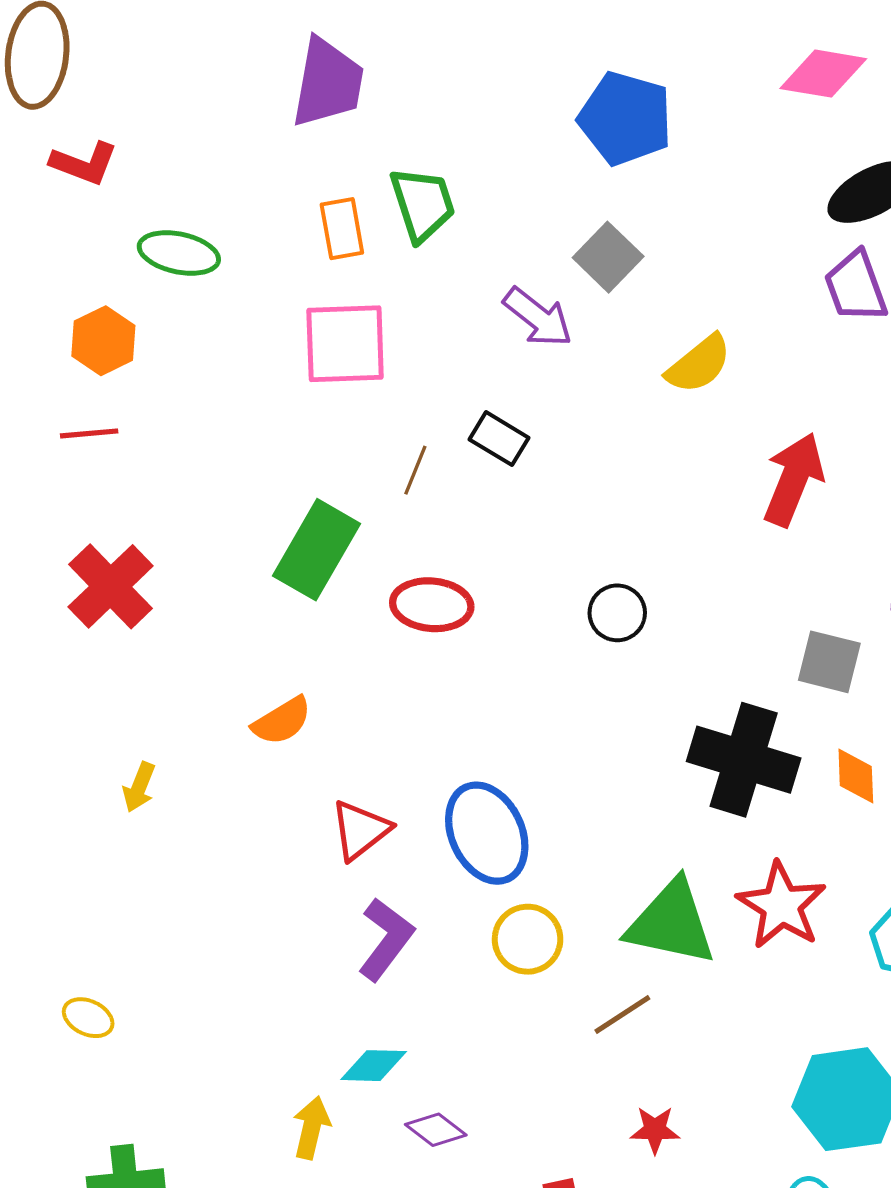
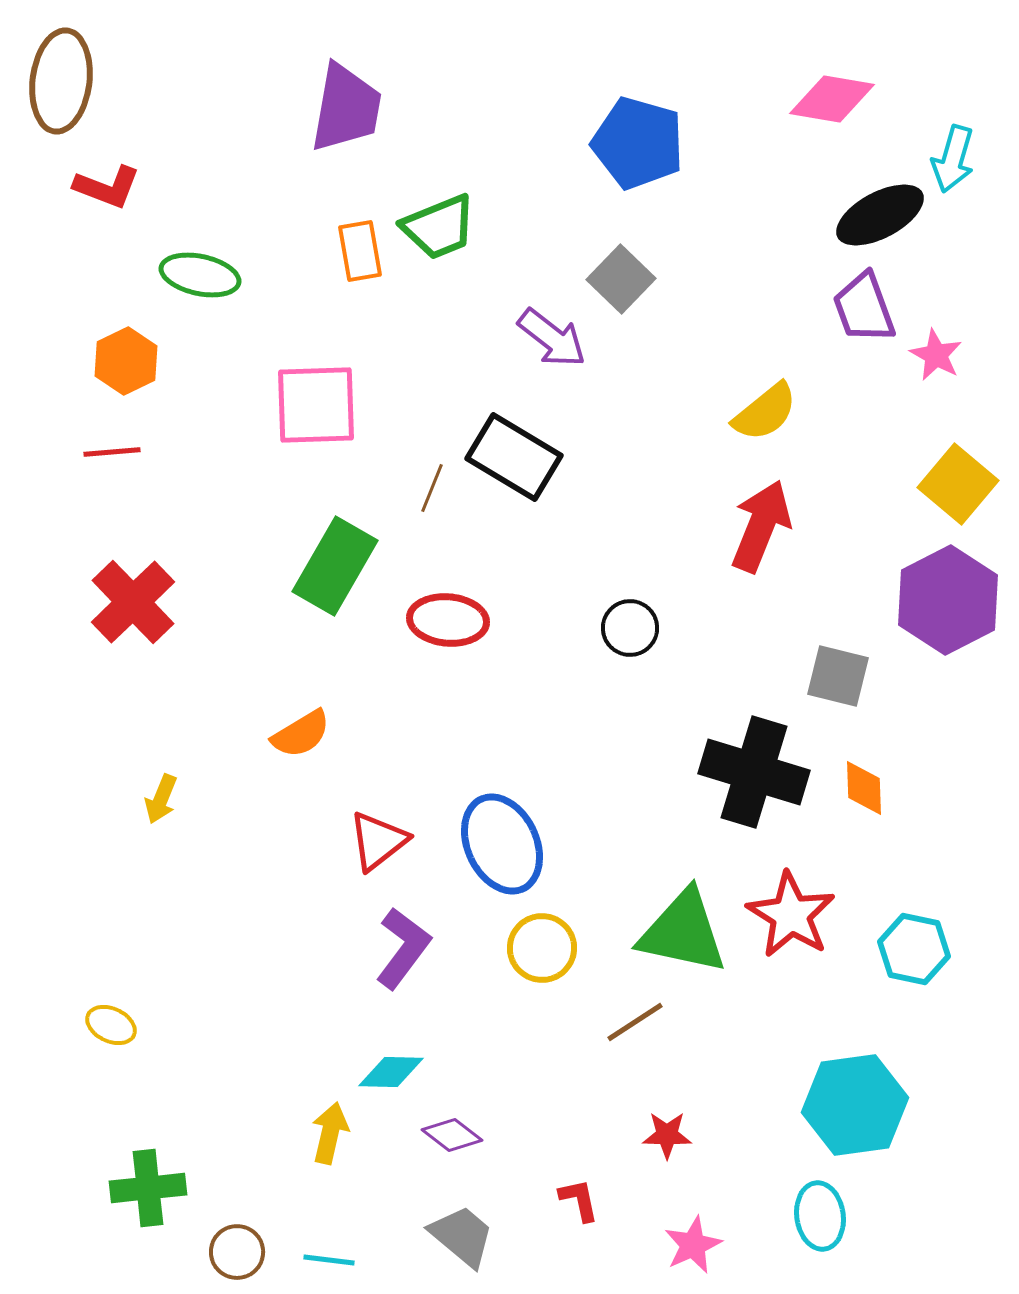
green trapezoid: (423, 204) -> (439, 227), turned 86
pink square: (345, 344) -> (316, 405), moved
yellow semicircle: (699, 364) -> (765, 412), moved
black rectangle: (499, 439) -> (514, 457), size x1.6
red arrow: (794, 479) -> (761, 526), moved

